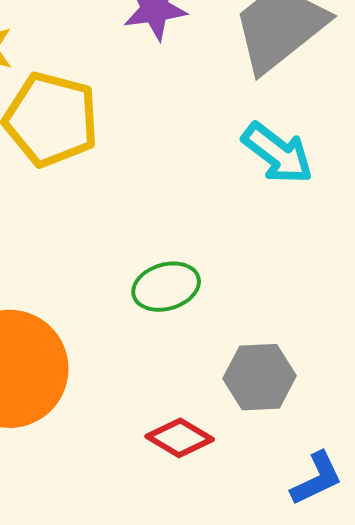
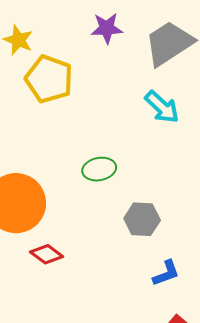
red diamond: (180, 438) -> (47, 254), moved

